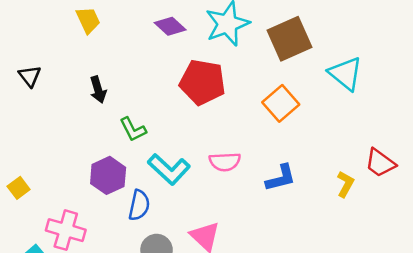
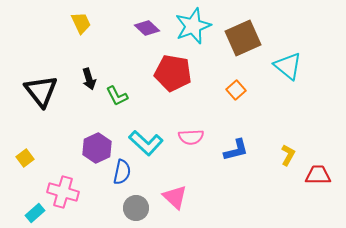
black triangle: (30, 76) -> (41, 91), moved, size x1.8
orange square: (281, 103) -> (236, 90), size x0.7
green L-shape: (133, 129) -> (117, 96), moved
red trapezoid: (380, 163) -> (318, 175), moved, turned 144

